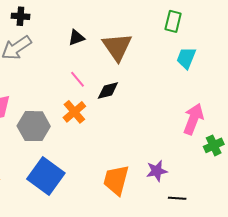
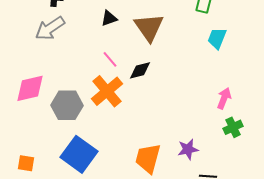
orange cross: (74, 112) -> (107, 91), size x1.4
pink arrow: (193, 119) -> (224, 98), size x0.7
green cross: (214, 145) -> (233, 127), moved

